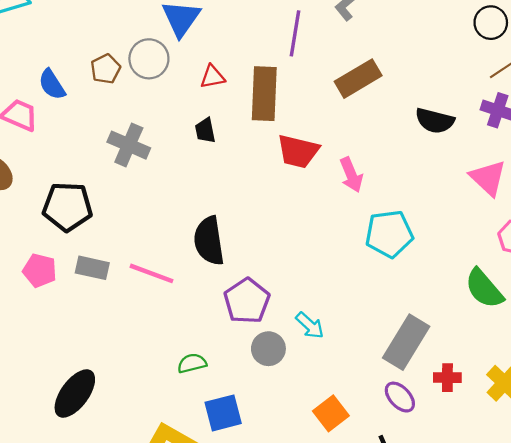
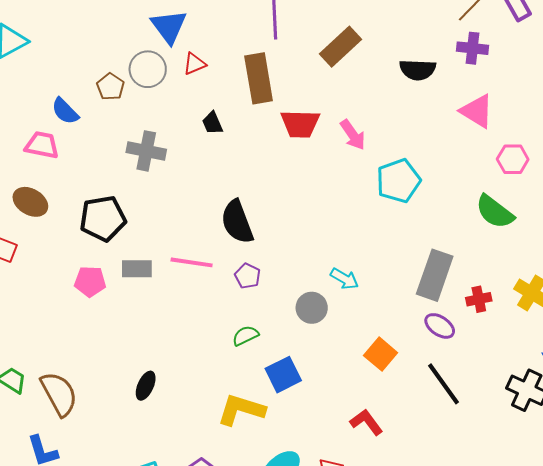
red triangle: (213, 77) -> (194, 64), moved
purple pentagon: (247, 301) -> (248, 276), moved, size x0.6
black ellipse: (75, 393) -> (146, 386), size x0.6

